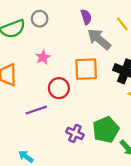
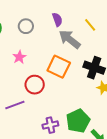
gray circle: (40, 19) -> (26, 26), moved
orange square: (86, 69) -> (59, 67), turned 30
purple cross: (75, 133) -> (50, 125), turned -35

